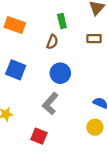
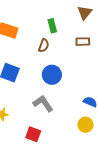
gray L-shape: (50, 104) -> (43, 104), turned 105

